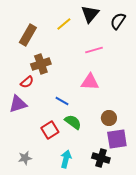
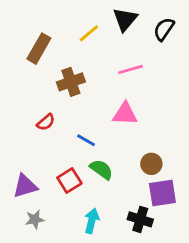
brown cross: (41, 64) -> (71, 82), moved
red semicircle: (27, 82) -> (46, 122), moved
purple triangle: (18, 104) -> (25, 186), moved

